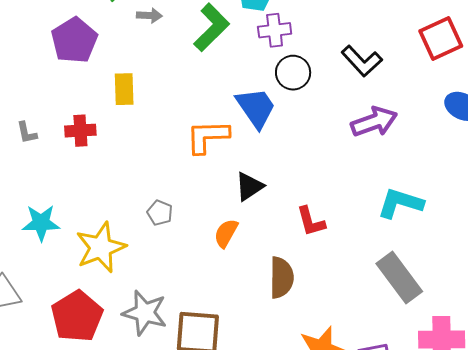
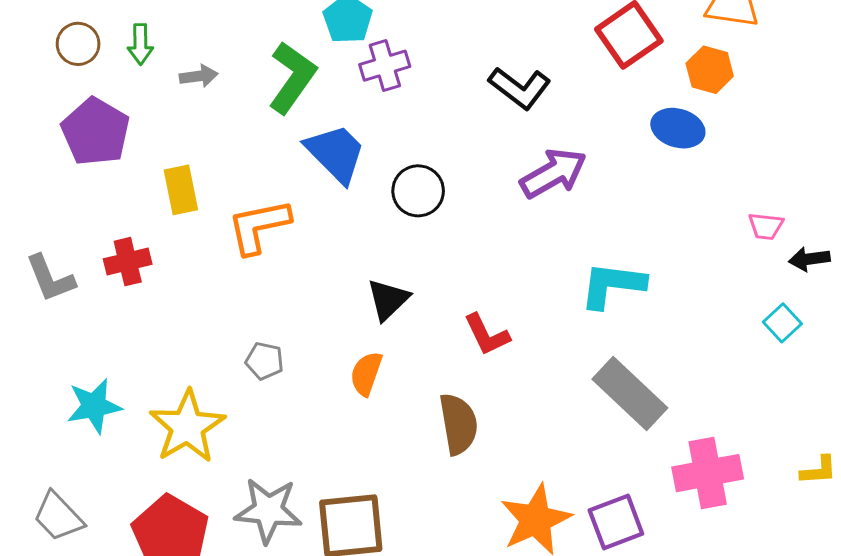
black circle: (293, 73) -> (418, 191), moved
blue trapezoid: (256, 108) -> (336, 153), moved
gray L-shape: (27, 133) -> (50, 278), size x1.5
orange L-shape: (207, 137) -> (259, 226), moved

